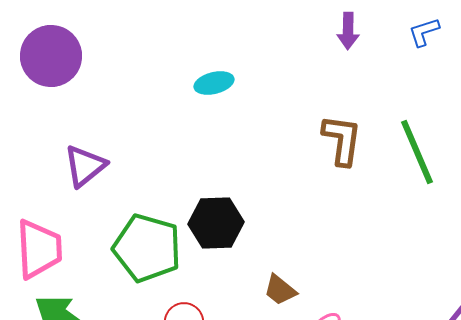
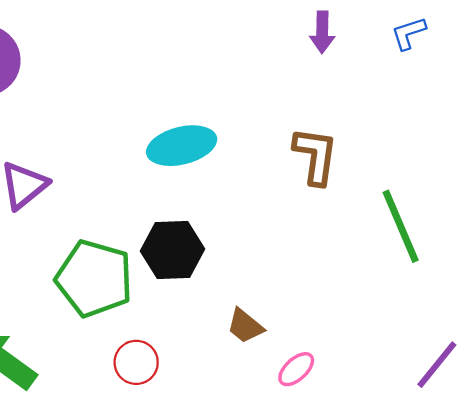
cyan ellipse: (214, 83) -> (182, 146), moved, size x1.5
green line: (417, 152) -> (401, 226), moved

